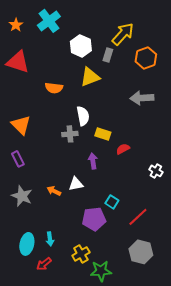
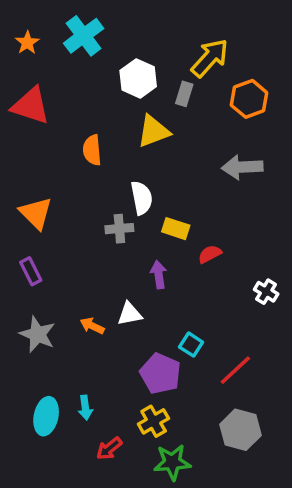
orange semicircle: (54, 88) -> (92, 150), turned 78
purple pentagon: (94, 219) -> (160, 374), turned 30
yellow cross: (81, 254) -> (154, 421), moved
red arrow: (44, 264) -> (109, 449), moved

